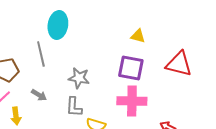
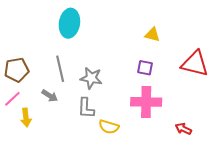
gray line: (41, 54) -> (60, 69), moved
purple square: (131, 68) -> (145, 68), size x0.6

